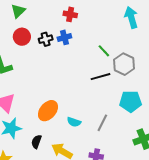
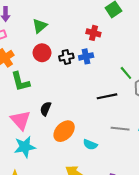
black line: (101, 77) -> (107, 96), moved
gray line: (102, 123) -> (120, 129), moved, turned 66
black semicircle: (36, 142) -> (46, 109), moved

